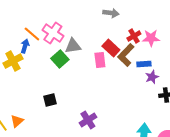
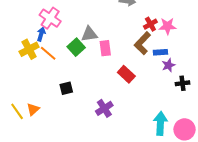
pink cross: (53, 33) -> (50, 18), moved
orange line: (32, 34) -> (48, 53), moved
red rectangle: (111, 48) -> (126, 74), moved
pink rectangle: (100, 60) -> (105, 48), moved

